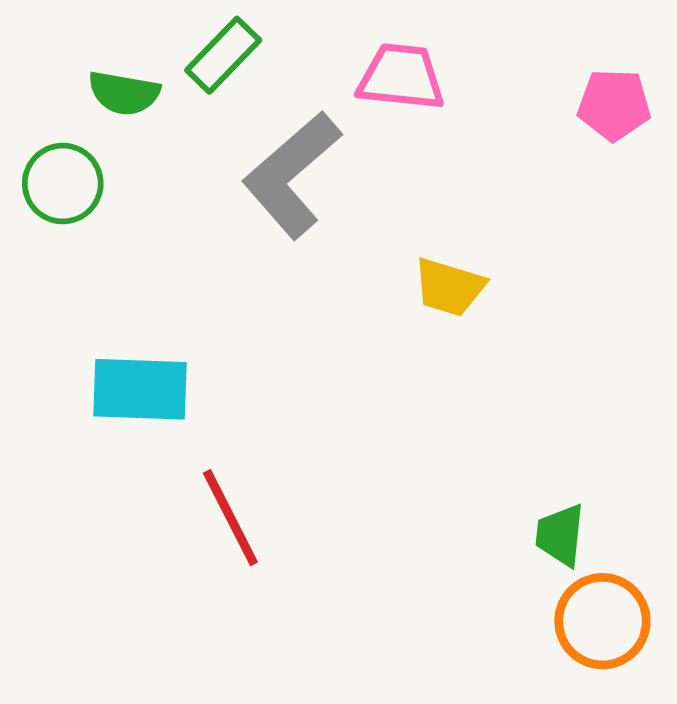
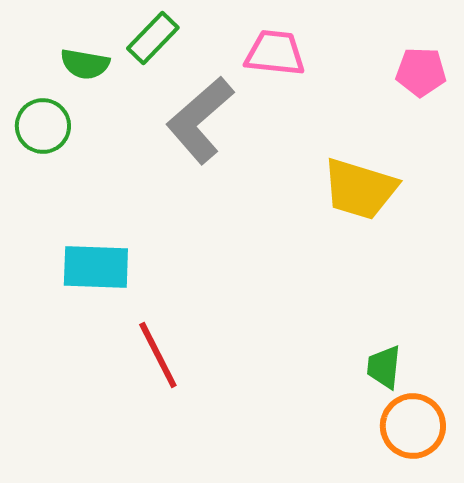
yellow trapezoid: (449, 287) -> (360, 189), moved, size x1.5

